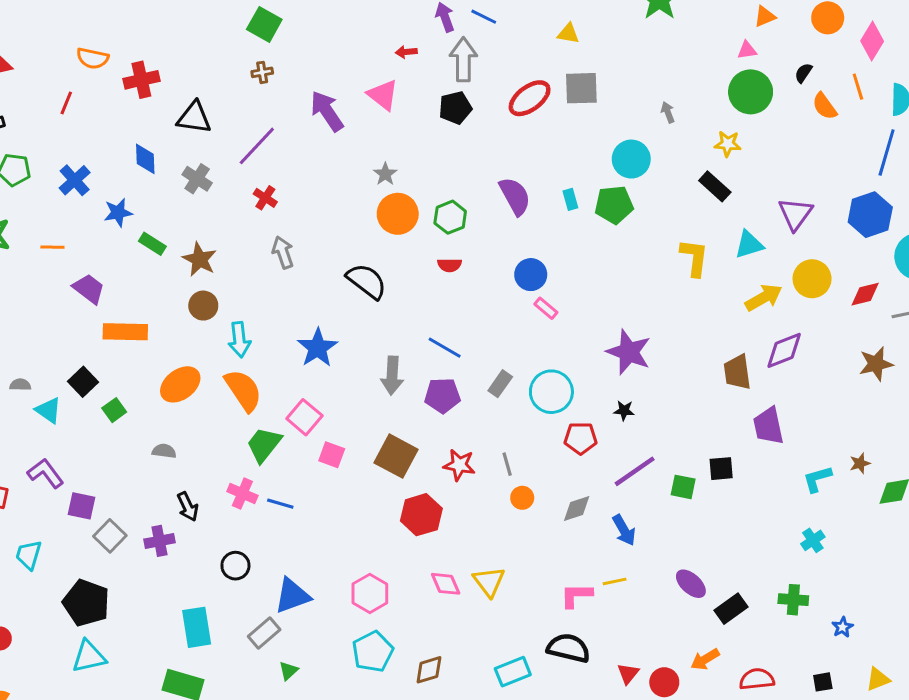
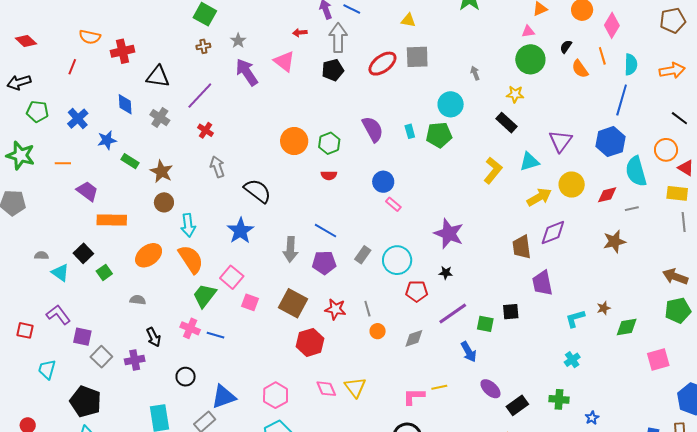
gray star: (385, 174) -> (238, 41), moved
yellow L-shape: (694, 258) -> (493, 170), turned 32
black semicircle: (367, 281) -> (258, 191), moved
blue arrow: (624, 530) -> (469, 352), moved

